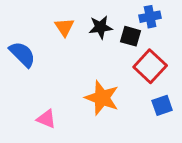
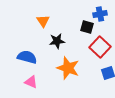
black star: (100, 27) -> (57, 41), moved
blue semicircle: (22, 54) -> (27, 57), moved, turned -30

